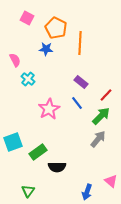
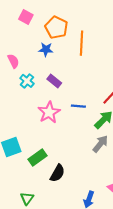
purple rectangle: (81, 82) -> (54, 81), moved
blue line: (77, 103) -> (78, 106), turned -48
black semicircle: (57, 167) -> (57, 173), turned -60

